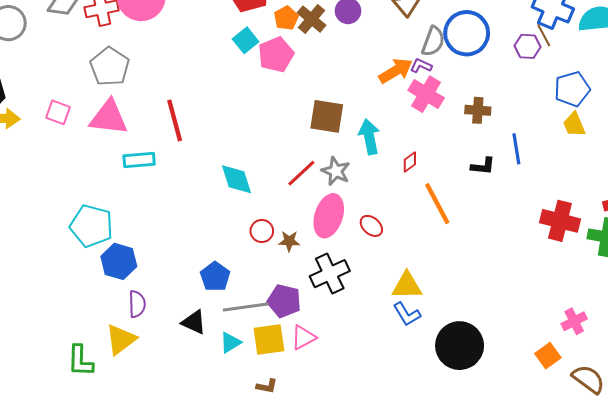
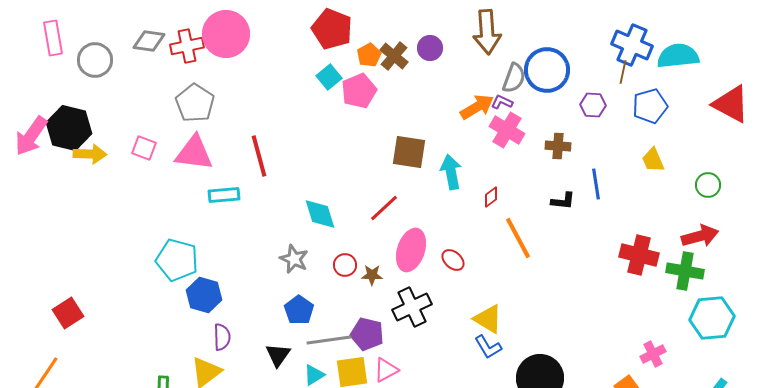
brown line: (544, 35) -> (623, 72), turned 40
purple hexagon: (527, 46) -> (593, 105), moved
blue pentagon: (572, 89) -> (650, 106), moved
gray star: (336, 171) -> (294, 259), moved
yellow triangle: (407, 286) -> (488, 319), turned 32
black triangle: (194, 322) -> (278, 355), turned 40

